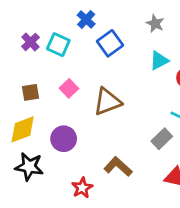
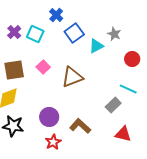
gray star: (155, 23) -> (114, 34), moved
cyan triangle: (159, 61) -> (96, 46), moved
brown square: (30, 92) -> (14, 70), size x1.5
purple circle: (64, 139) -> (49, 117), moved

